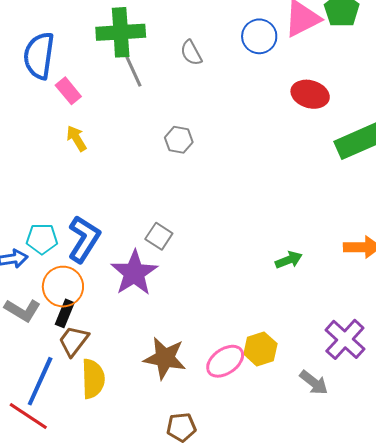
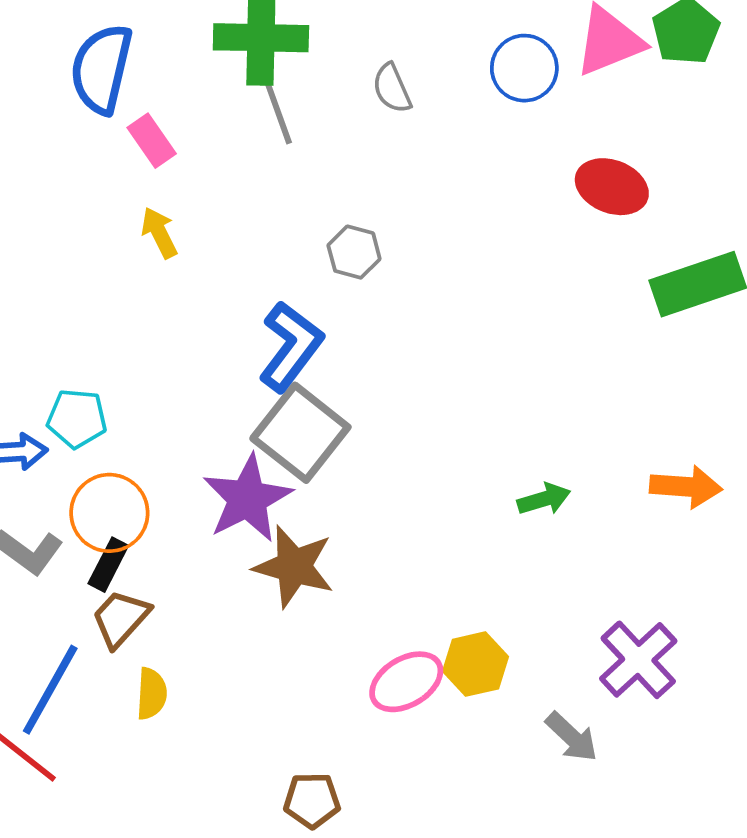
gray square: (159, 236) -> (300, 433), size x1.8
blue L-shape: (84, 239) -> (291, 346), moved
brown star: (165, 358) -> (294, 567), moved
yellow semicircle: (93, 379) -> (151, 694), size x0.7

